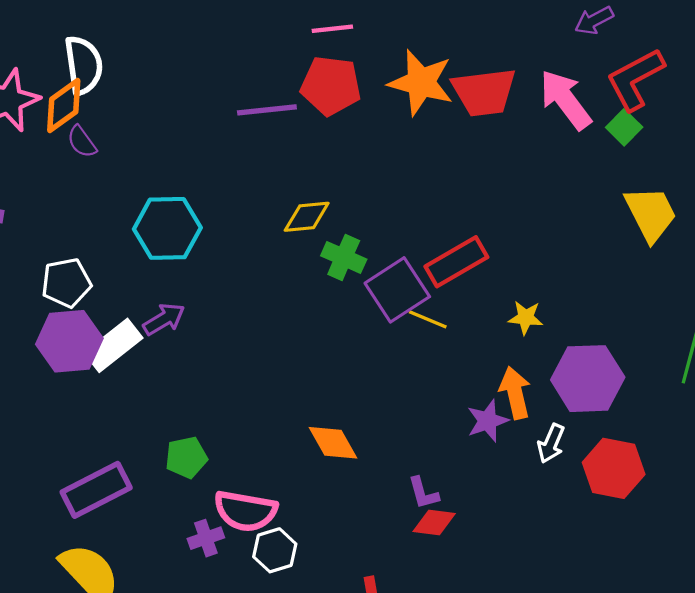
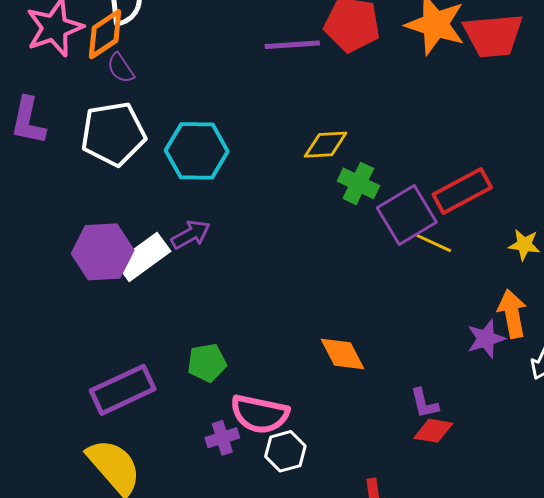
white pentagon: (66, 283) -> (113, 134), moved, size x1.4

